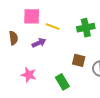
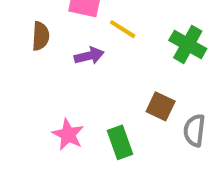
green cross: (86, 28) -> (188, 44), turned 30
pink star: (29, 75) -> (68, 135), moved

